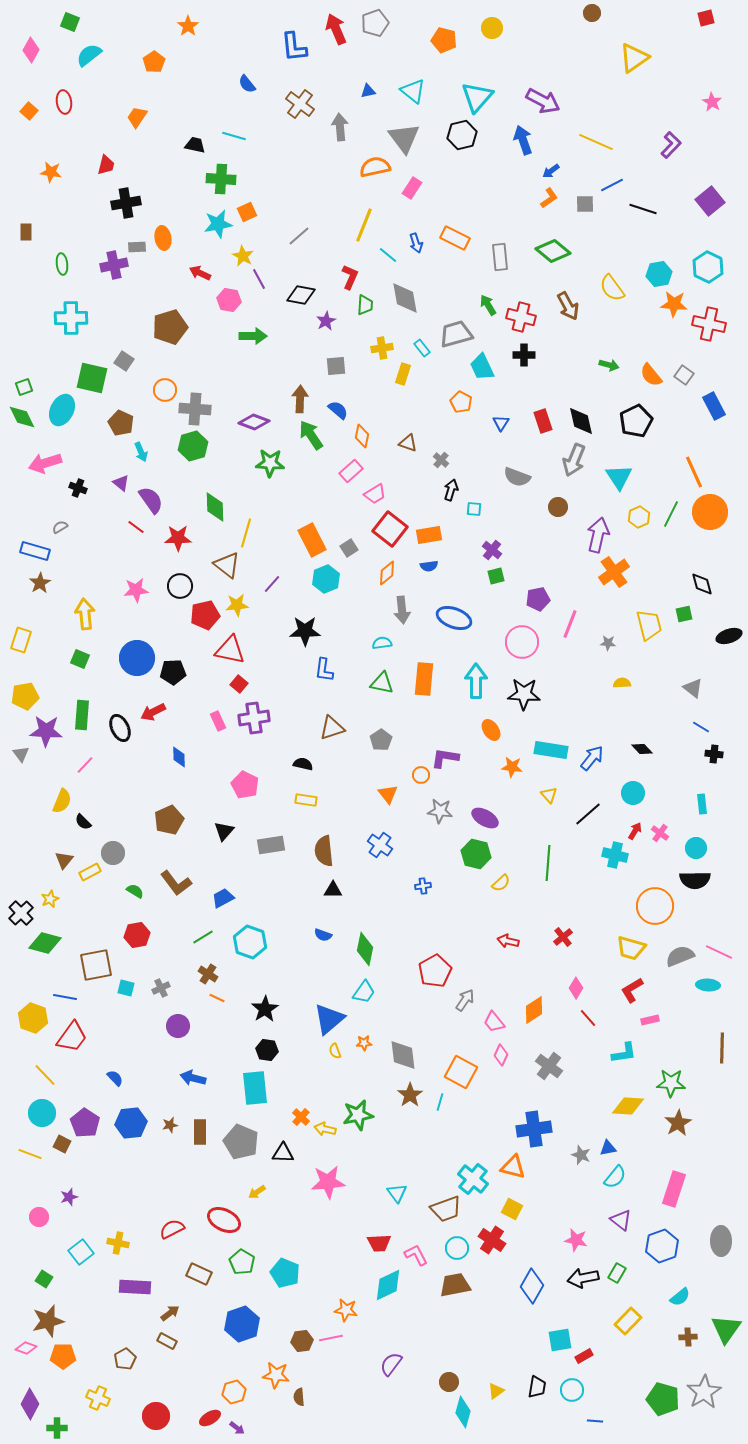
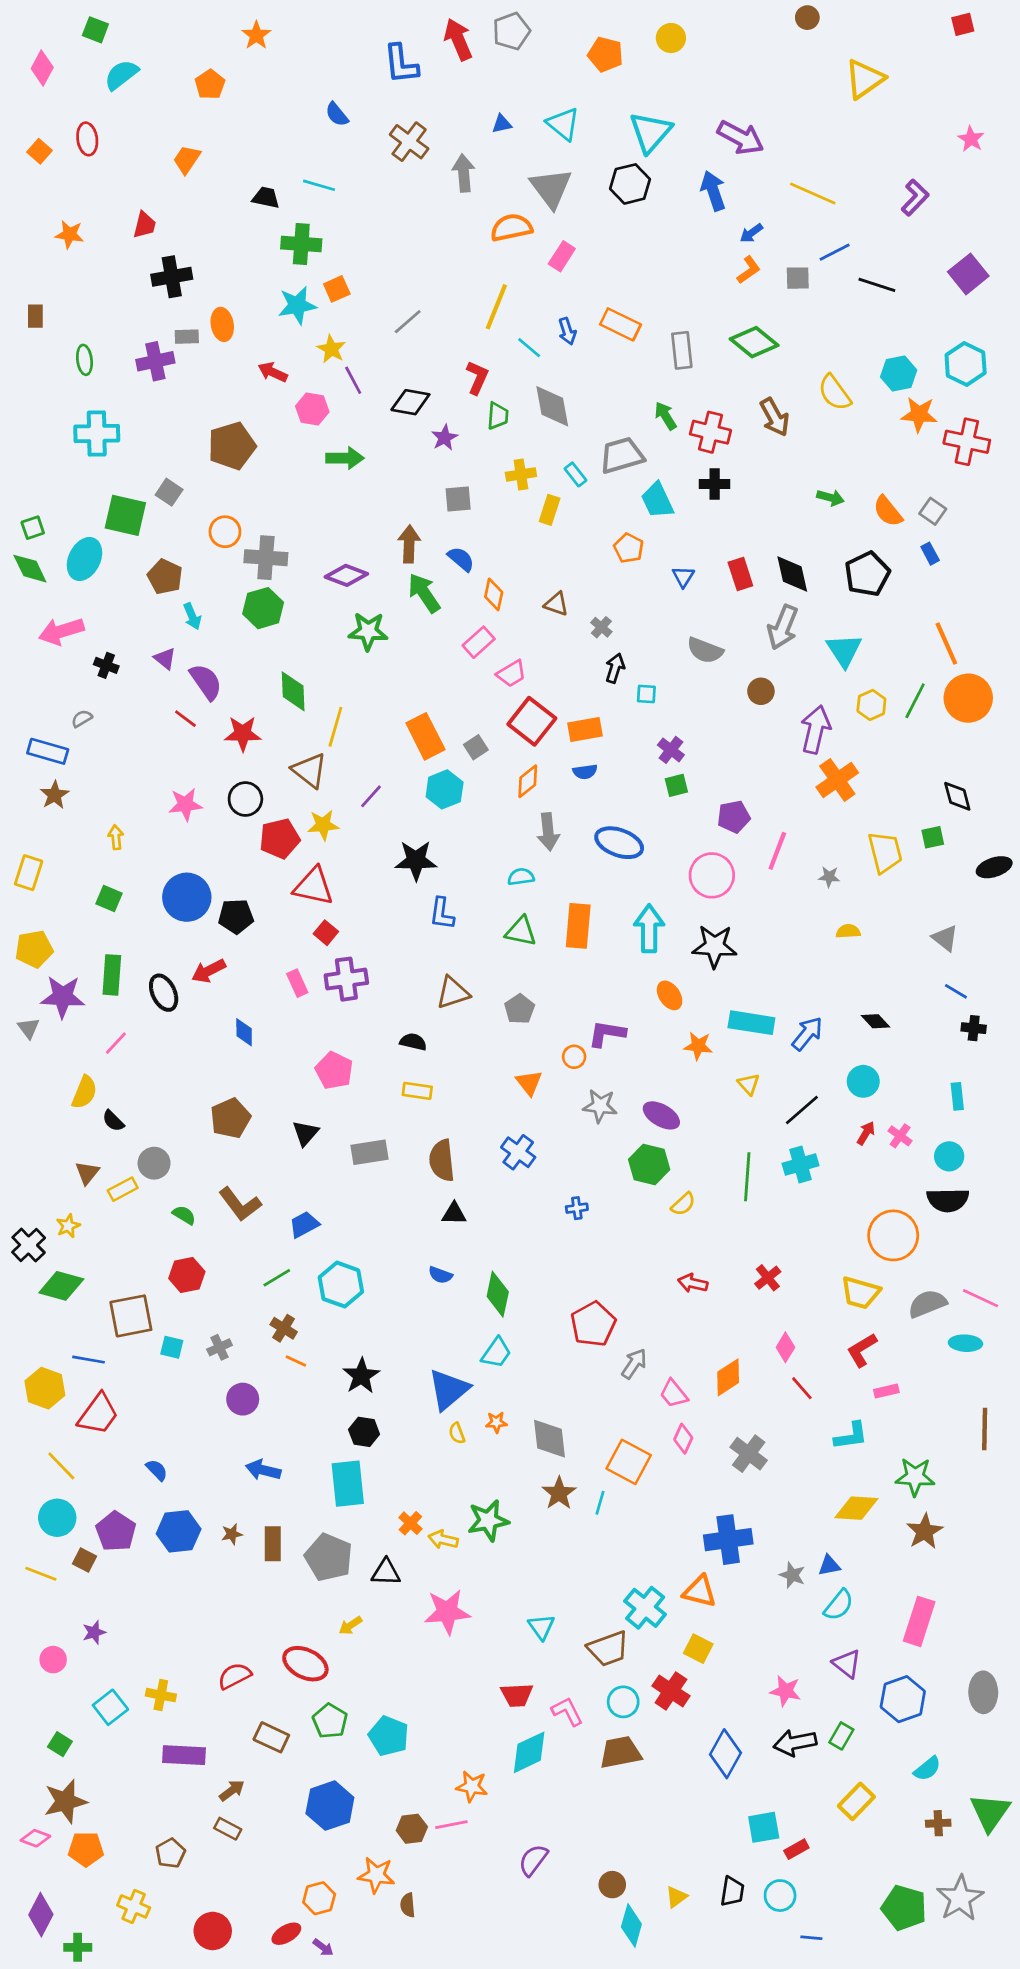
blue rectangle: (714, 406) -> (930, 554), moved, size x0.6
yellow arrow: (85, 614) -> (116, 837), size x0.6
cyan cross: (615, 855) -> (800, 1165), moved, turned -30

